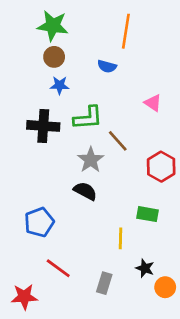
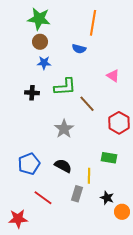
black cross: (43, 126) -> (32, 93), size x0.6
gray star: (91, 160) -> (64, 129), moved
black semicircle: (85, 191) -> (63, 166), moved
gray rectangle: (104, 283) -> (77, 194), moved

